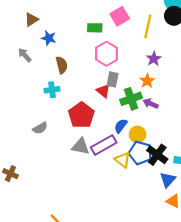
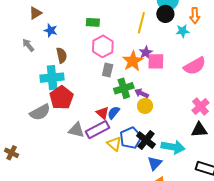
pink square: (120, 16) -> (156, 61), moved, turned 30
orange star: (147, 81) -> (133, 61), moved, size x1.5
cyan cross: (52, 90) -> (52, 78), size x1.6
red triangle: (103, 91) -> (103, 113), moved
red pentagon: (81, 115) -> (61, 98), moved
gray semicircle: (40, 128) -> (40, 112), size x1.5
yellow circle: (138, 134) -> (145, 106), moved
blue pentagon: (140, 153) -> (131, 138), turned 30

